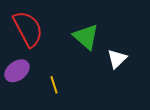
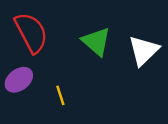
white triangle: (117, 59) -> (144, 51), moved, size x1.4

